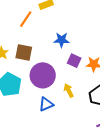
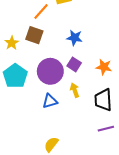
brown square: (24, 53) -> (34, 35), moved
purple square: (74, 61) -> (74, 64), moved

